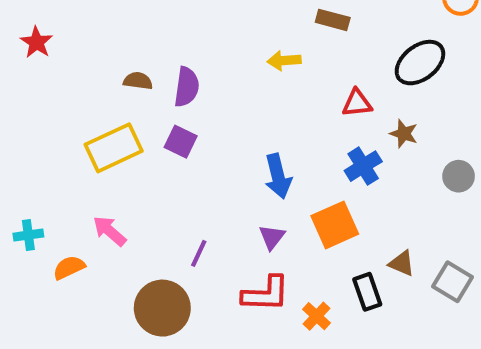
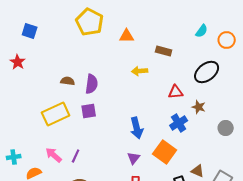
purple square: (181, 142) -> (89, 111), turned -35
orange square: (335, 225) -> (165, 152), turned -30
purple line: (199, 253) -> (76, 156), moved

